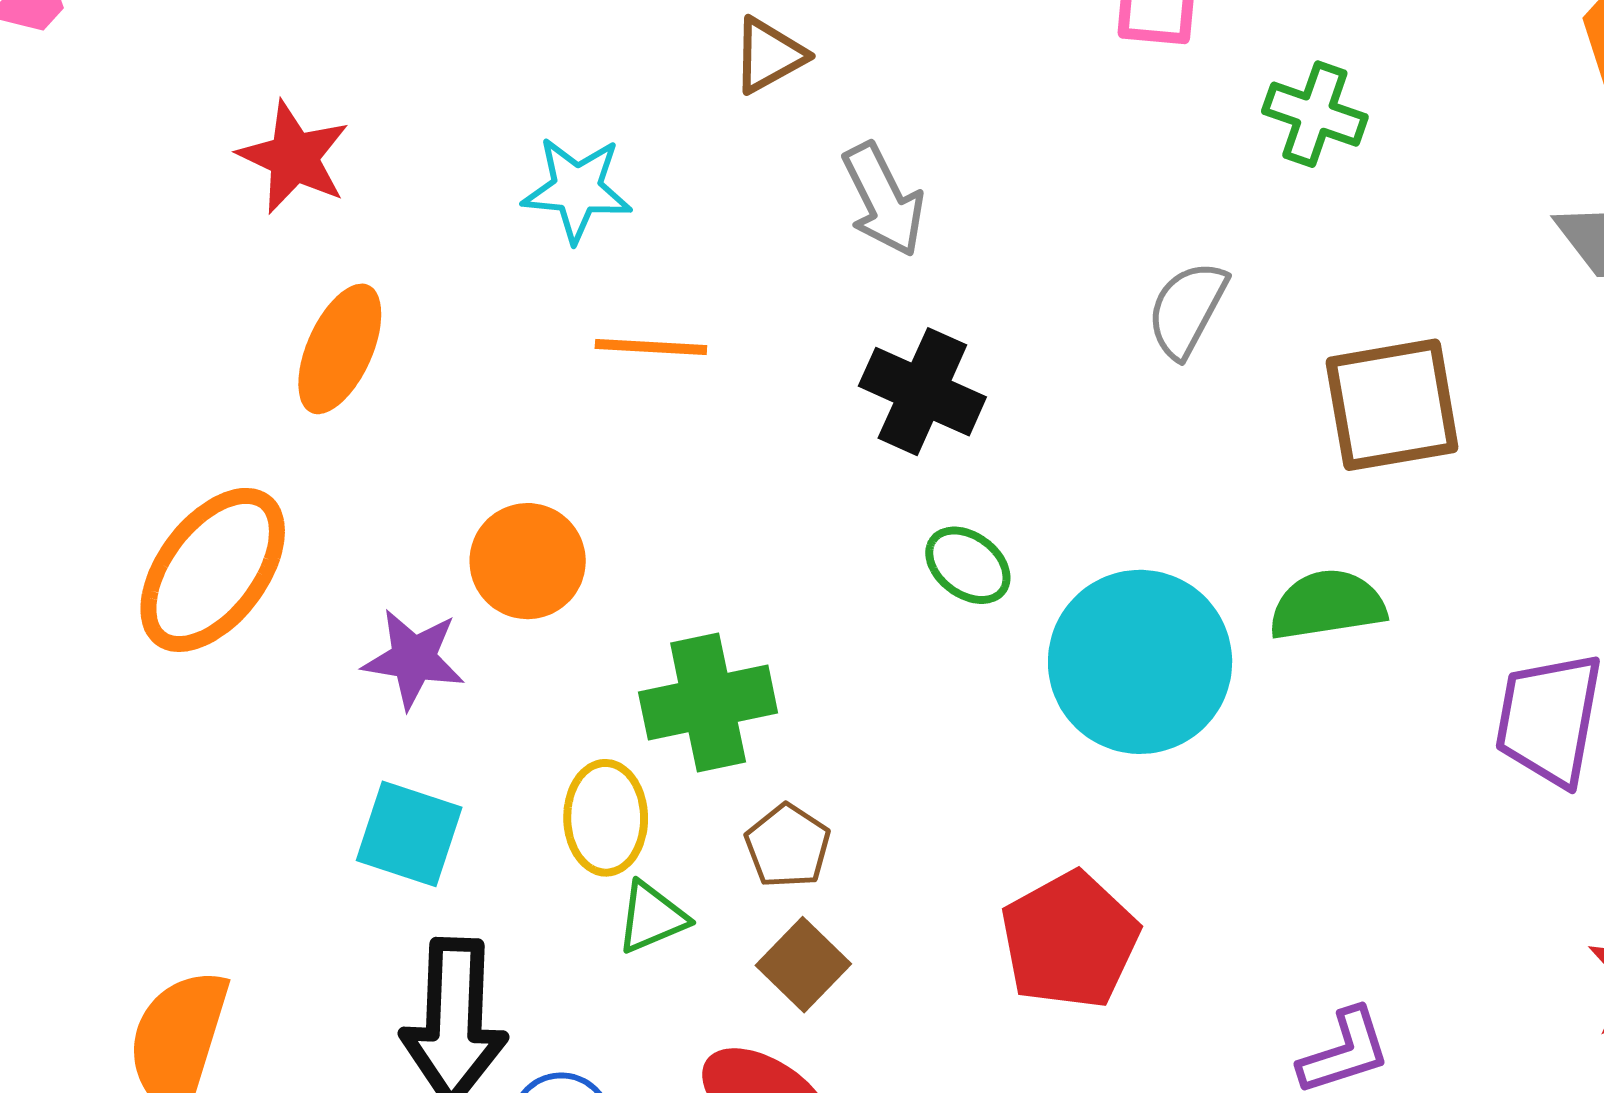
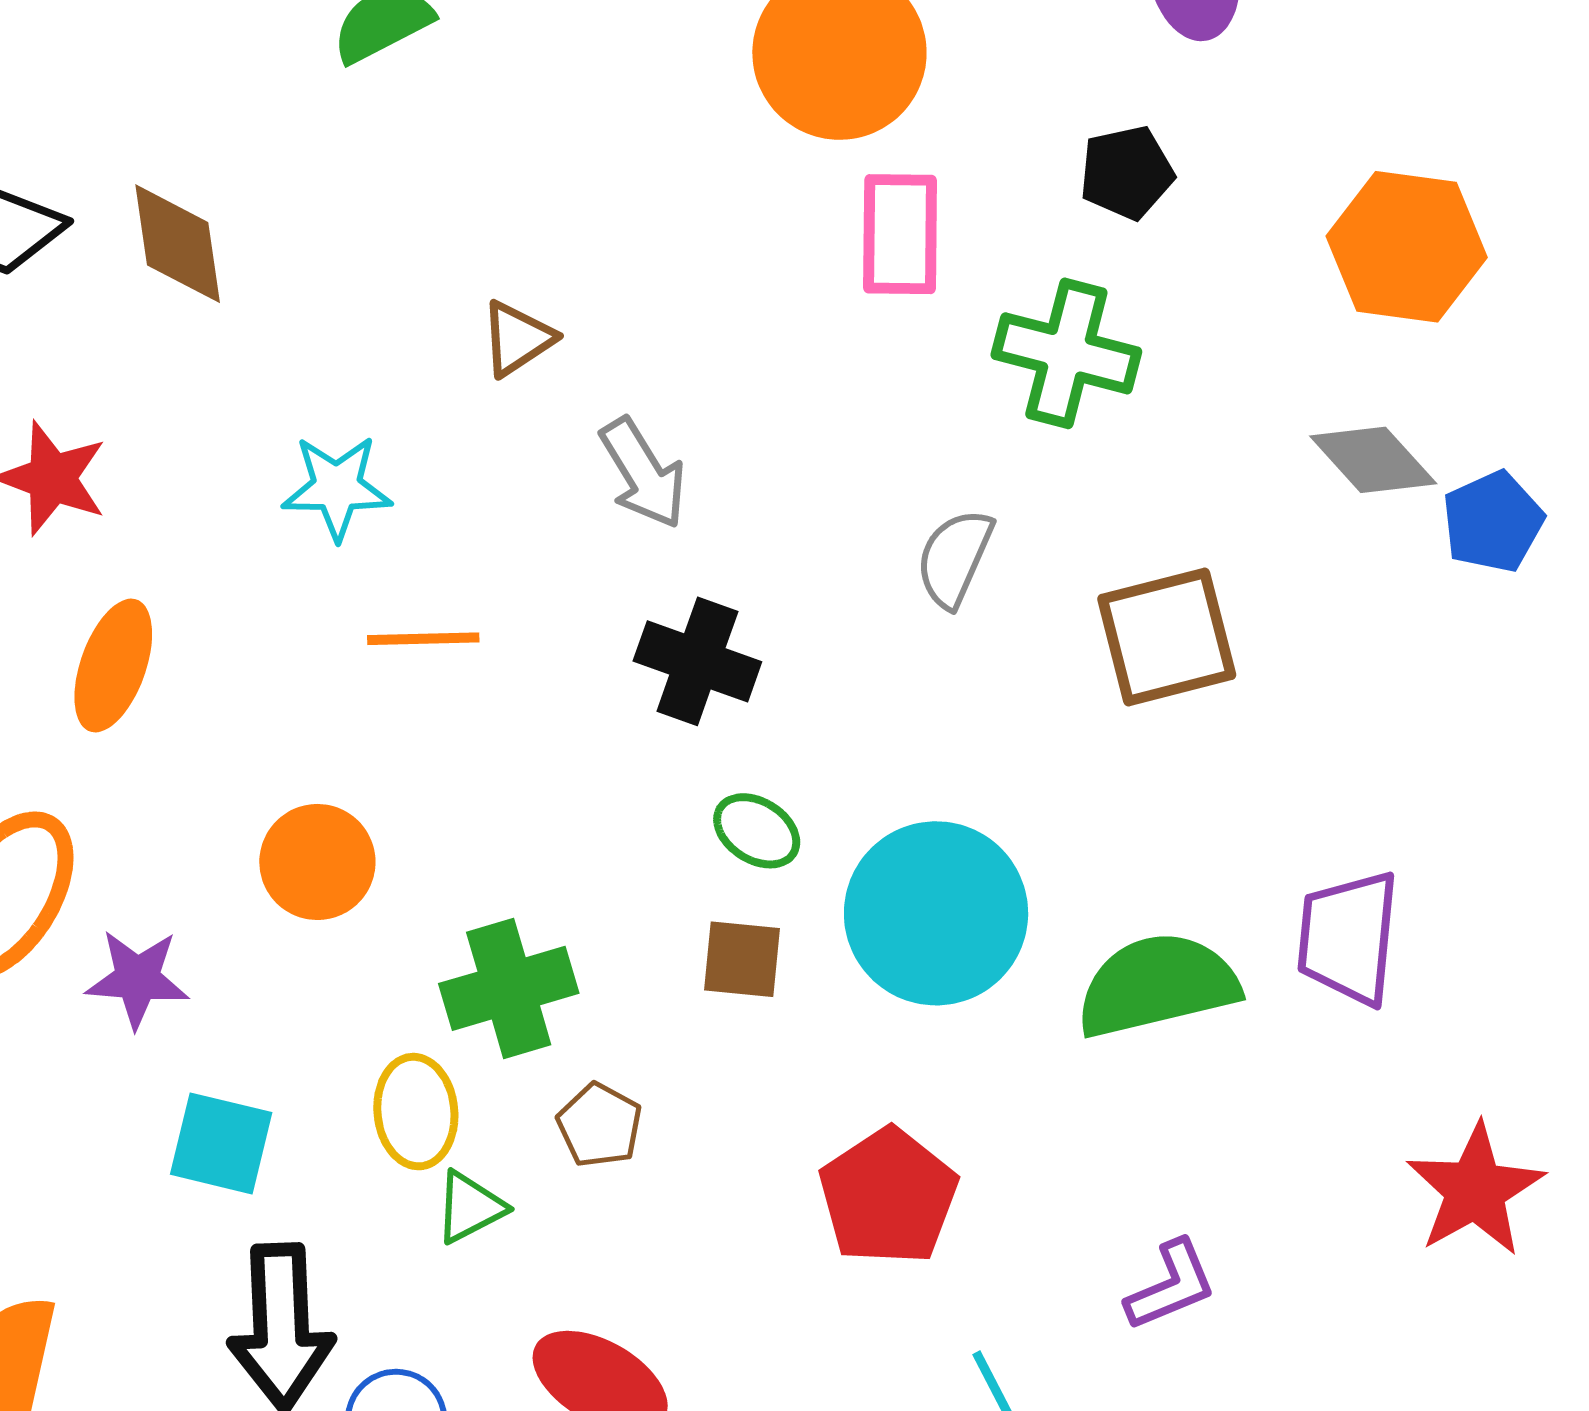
green cross: (1315, 114) -> (1066, 353), size x1.4
green semicircle: (1327, 605) -> (1157, 985), moved, size x1.4
purple star: (414, 659) -> (137, 979), moved
brown square: (803, 965) -> (742, 959), moved, turned -34

